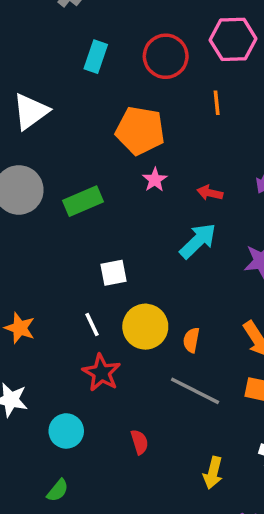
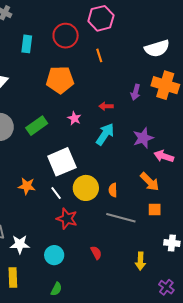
pink star: (155, 180) -> (74, 118), moved
white square: (114, 273) -> (62, 162), size x1.8
orange star: (20, 328) -> (27, 186), moved

